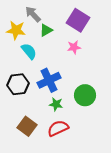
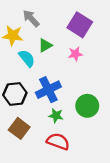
green triangle: (46, 30) -> (45, 45), moved
brown square: (27, 126) -> (19, 128), moved
red semicircle: (58, 128) -> (58, 141), turned 45

